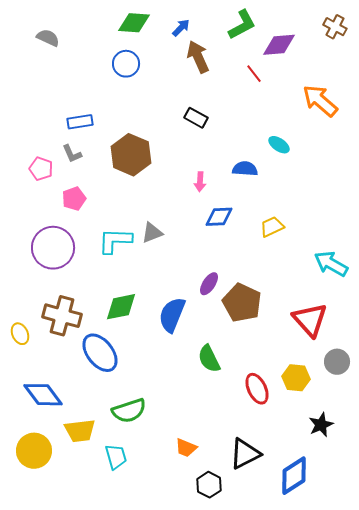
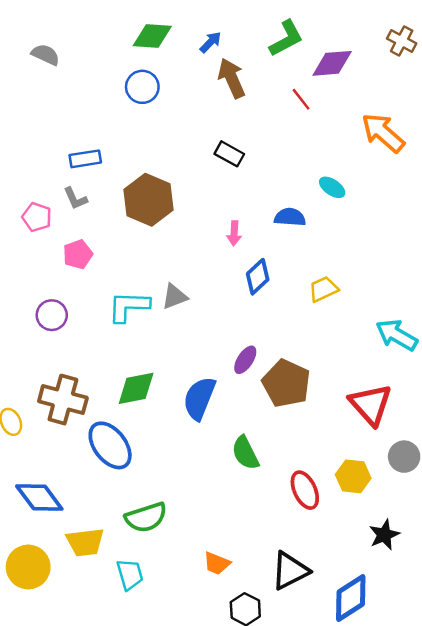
blue diamond: (219, 217) -> (258, 277), turned -40
purple circle: (53, 248) -> (52, 315), size x0.6

